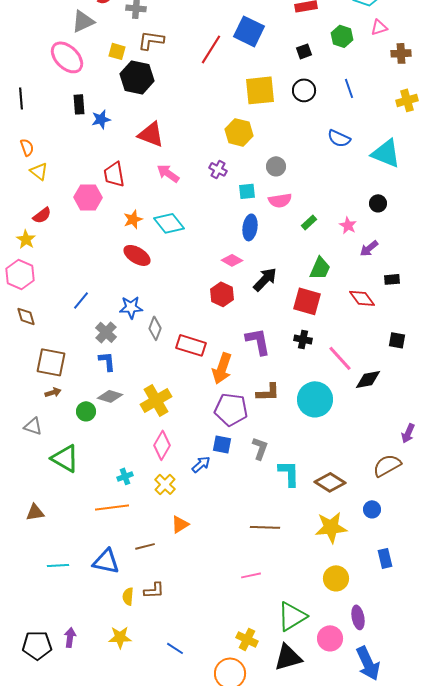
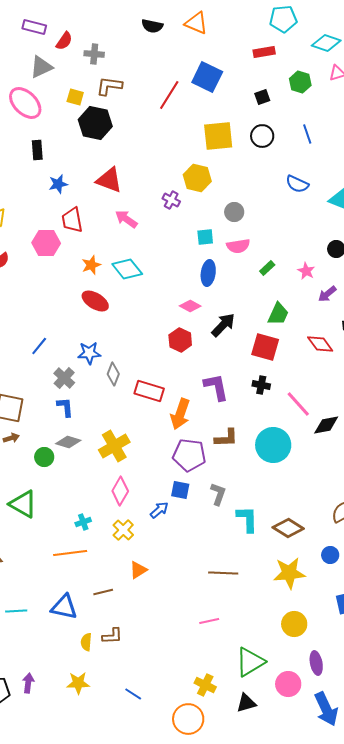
blue star: (101, 119) -> (58, 184), moved
purple cross: (218, 169) -> (171, 200), moved
black triangle: (288, 657) -> (246, 703), size x0.7

